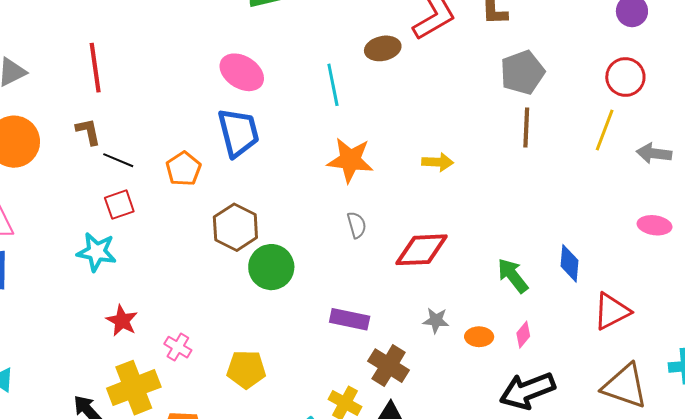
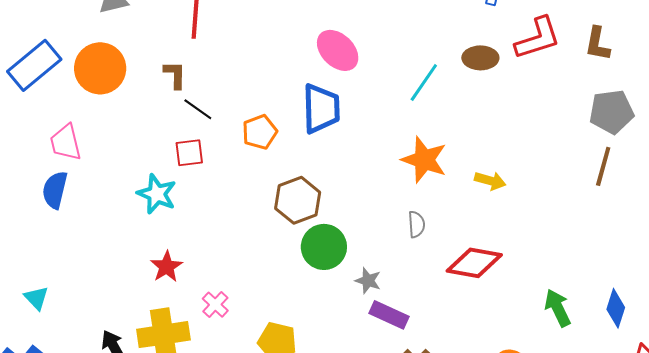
cyan line: (333, 85) -> (424, 83), turned 33
yellow arrow: (438, 162) -> (490, 181), moved
gray star: (436, 320) -> (368, 281), moved

